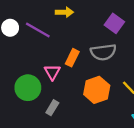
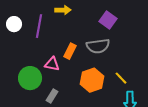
purple line: (38, 30) -> (39, 26), turned 70
pink triangle: (52, 72) -> (52, 64), turned -49

